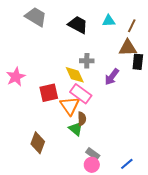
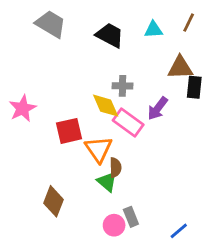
brown line: (132, 26) -> (189, 23), moved
pink rectangle: (81, 94) -> (128, 122), moved
gray rectangle: (93, 154) -> (131, 217), turned 32
pink circle: (92, 165) -> (114, 225), moved

